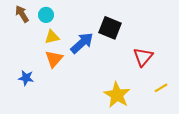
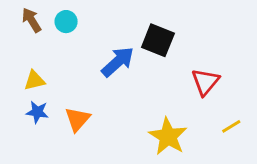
yellow triangle: (52, 37) -> (34, 80), moved
orange triangle: (54, 59) -> (78, 119), moved

